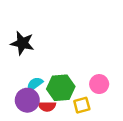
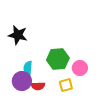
cyan semicircle: (35, 84) -> (28, 68), turned -48
green hexagon: (61, 88) -> (58, 59), moved

